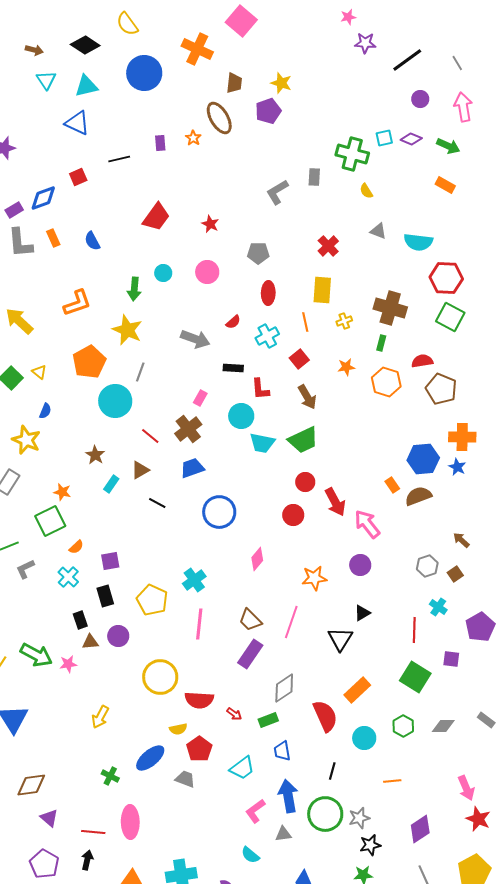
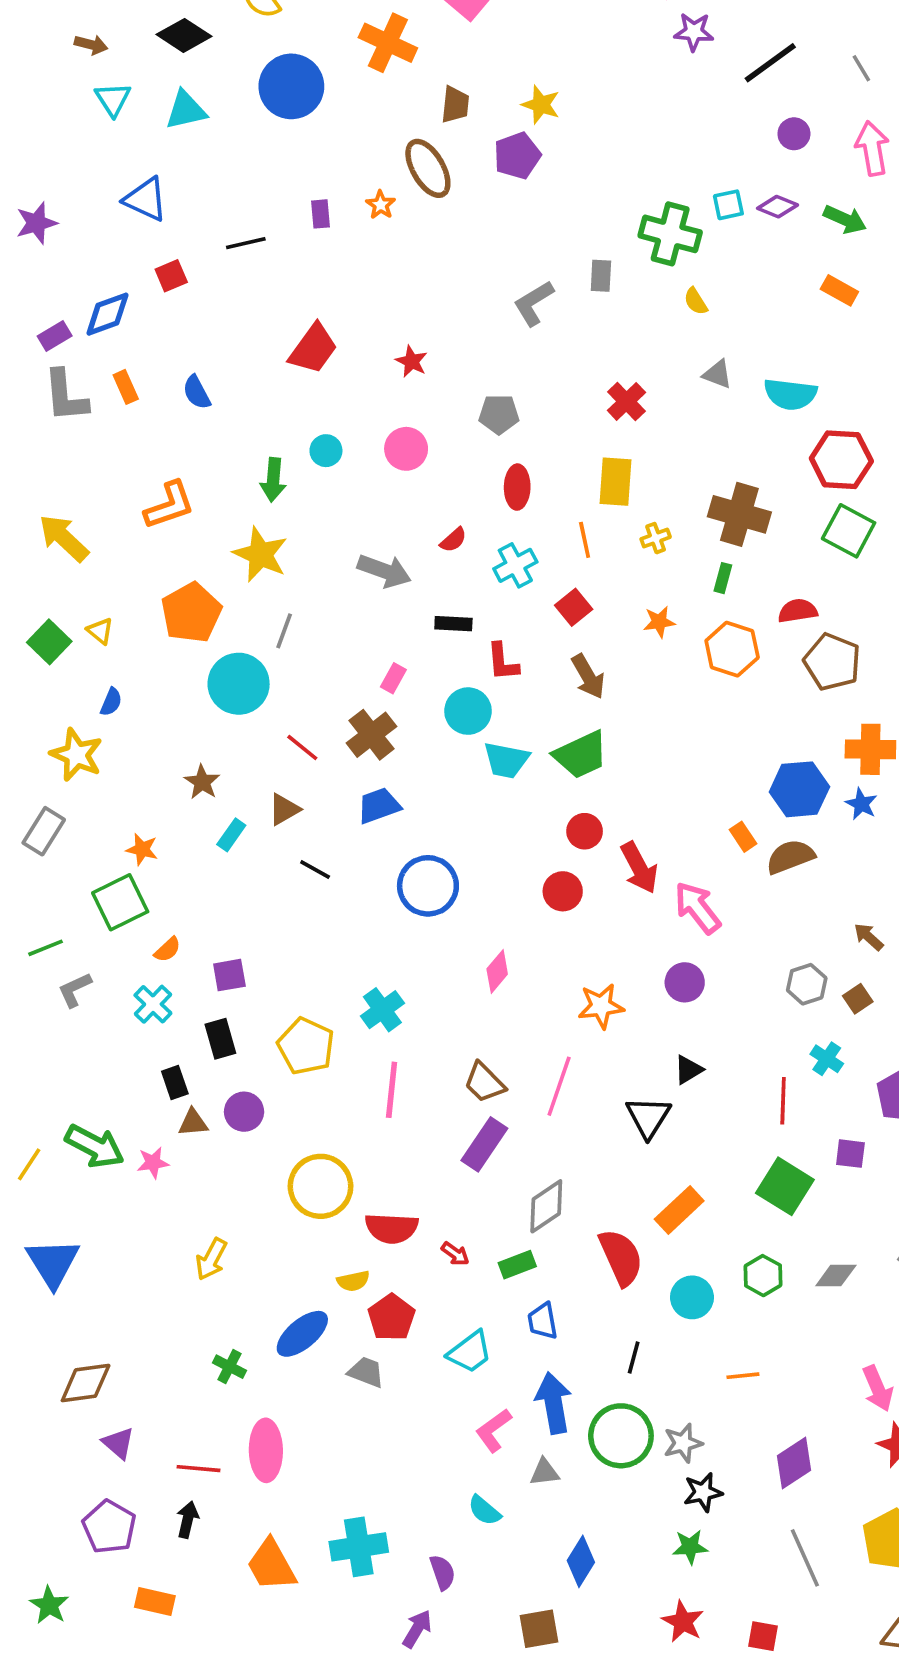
blue triangle: (77, 123) -> (146, 199), moved

